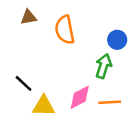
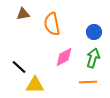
green arrow: (103, 66) -> (93, 58), moved
pink diamond: (80, 97) -> (64, 57), moved

